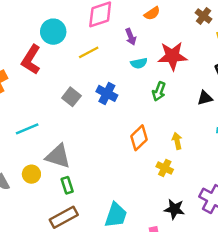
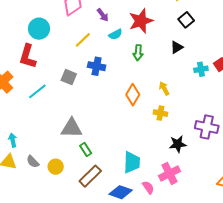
yellow line: (89, 52) -> (83, 40), moved
cyan line: (27, 129) -> (37, 91), moved
yellow circle: (31, 174) -> (56, 167), moved

